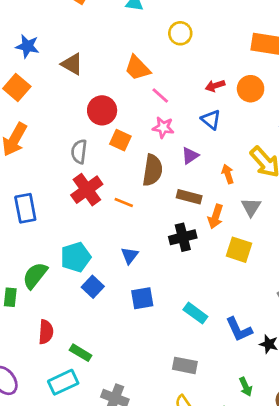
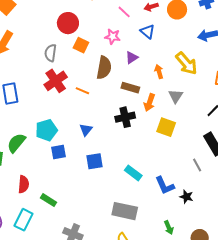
pink line: (160, 96) -> (124, 12), moved
blue square: (93, 287) -> (58, 152), turned 35
gray rectangle: (185, 365) -> (125, 211), size x1.4
cyan rectangle: (63, 382) -> (23, 220), moved, turned -40

